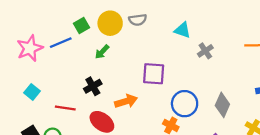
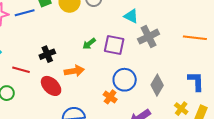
gray cross: (205, 51) -> (149, 37), size x1.5
green arrow: (102, 52) -> (89, 44), moved
purple square: (154, 74) -> (114, 45), moved

